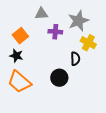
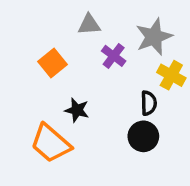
purple cross: (55, 32) -> (114, 56), turned 32
black star: (16, 56) -> (77, 110), moved
black circle: (59, 78) -> (143, 136), moved

